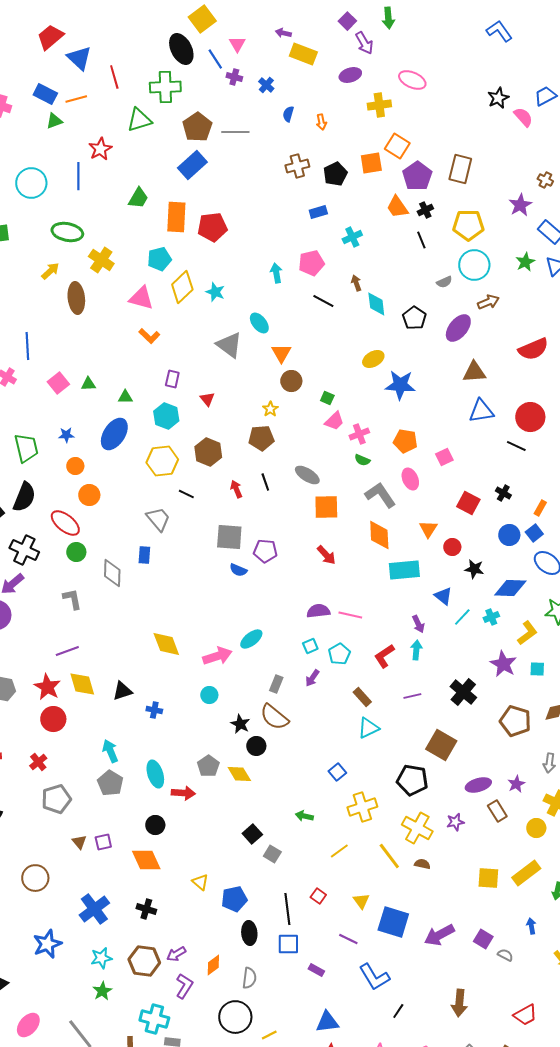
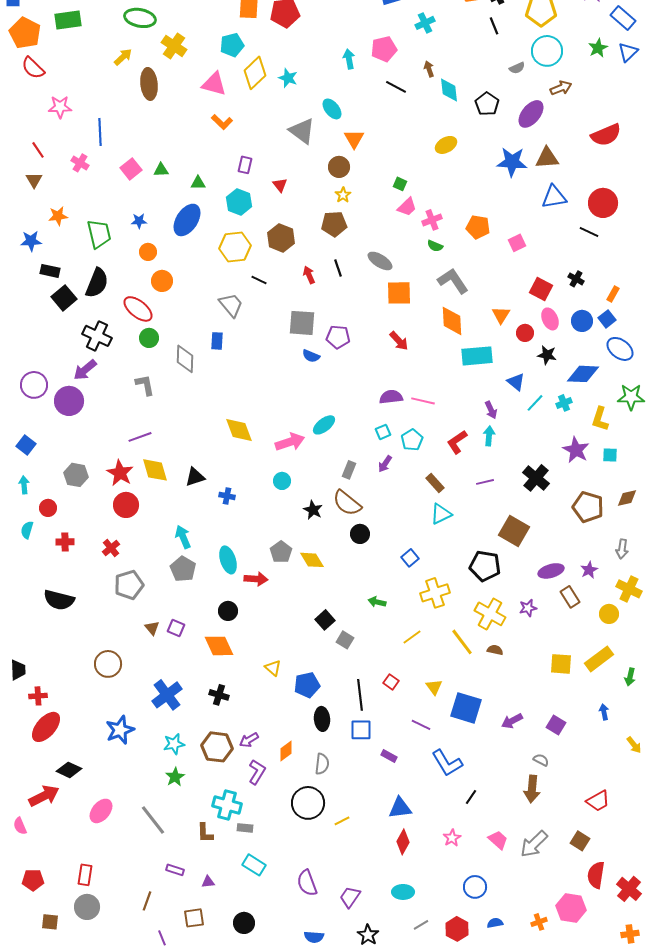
brown circle: (291, 381) -> (339, 167), moved
blue star: (400, 385) -> (512, 162), moved
pink ellipse: (410, 479) -> (550, 319), moved
yellow L-shape: (527, 633) -> (600, 419), turned 145
black circle: (256, 746) -> (360, 534), moved
purple square: (103, 842) -> (176, 628), turned 36
purple arrow: (439, 935) -> (512, 721), size x0.7
gray semicircle: (505, 955) -> (541, 760), moved

